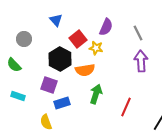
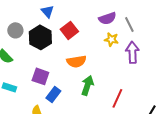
purple semicircle: (106, 27) -> (107, 18), moved, turned 48
yellow star: (96, 48) -> (111, 39), moved
black hexagon: (60, 59) -> (40, 37), moved
blue rectangle: (62, 103) -> (53, 94), turned -35

